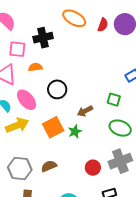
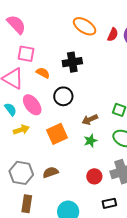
black cross: (43, 38) -> (72, 62), moved
orange semicircle: (35, 67) -> (43, 73), turned 32
yellow arrow: (17, 125) -> (21, 130), size x0.7
green star: (75, 132) -> (90, 141), moved

